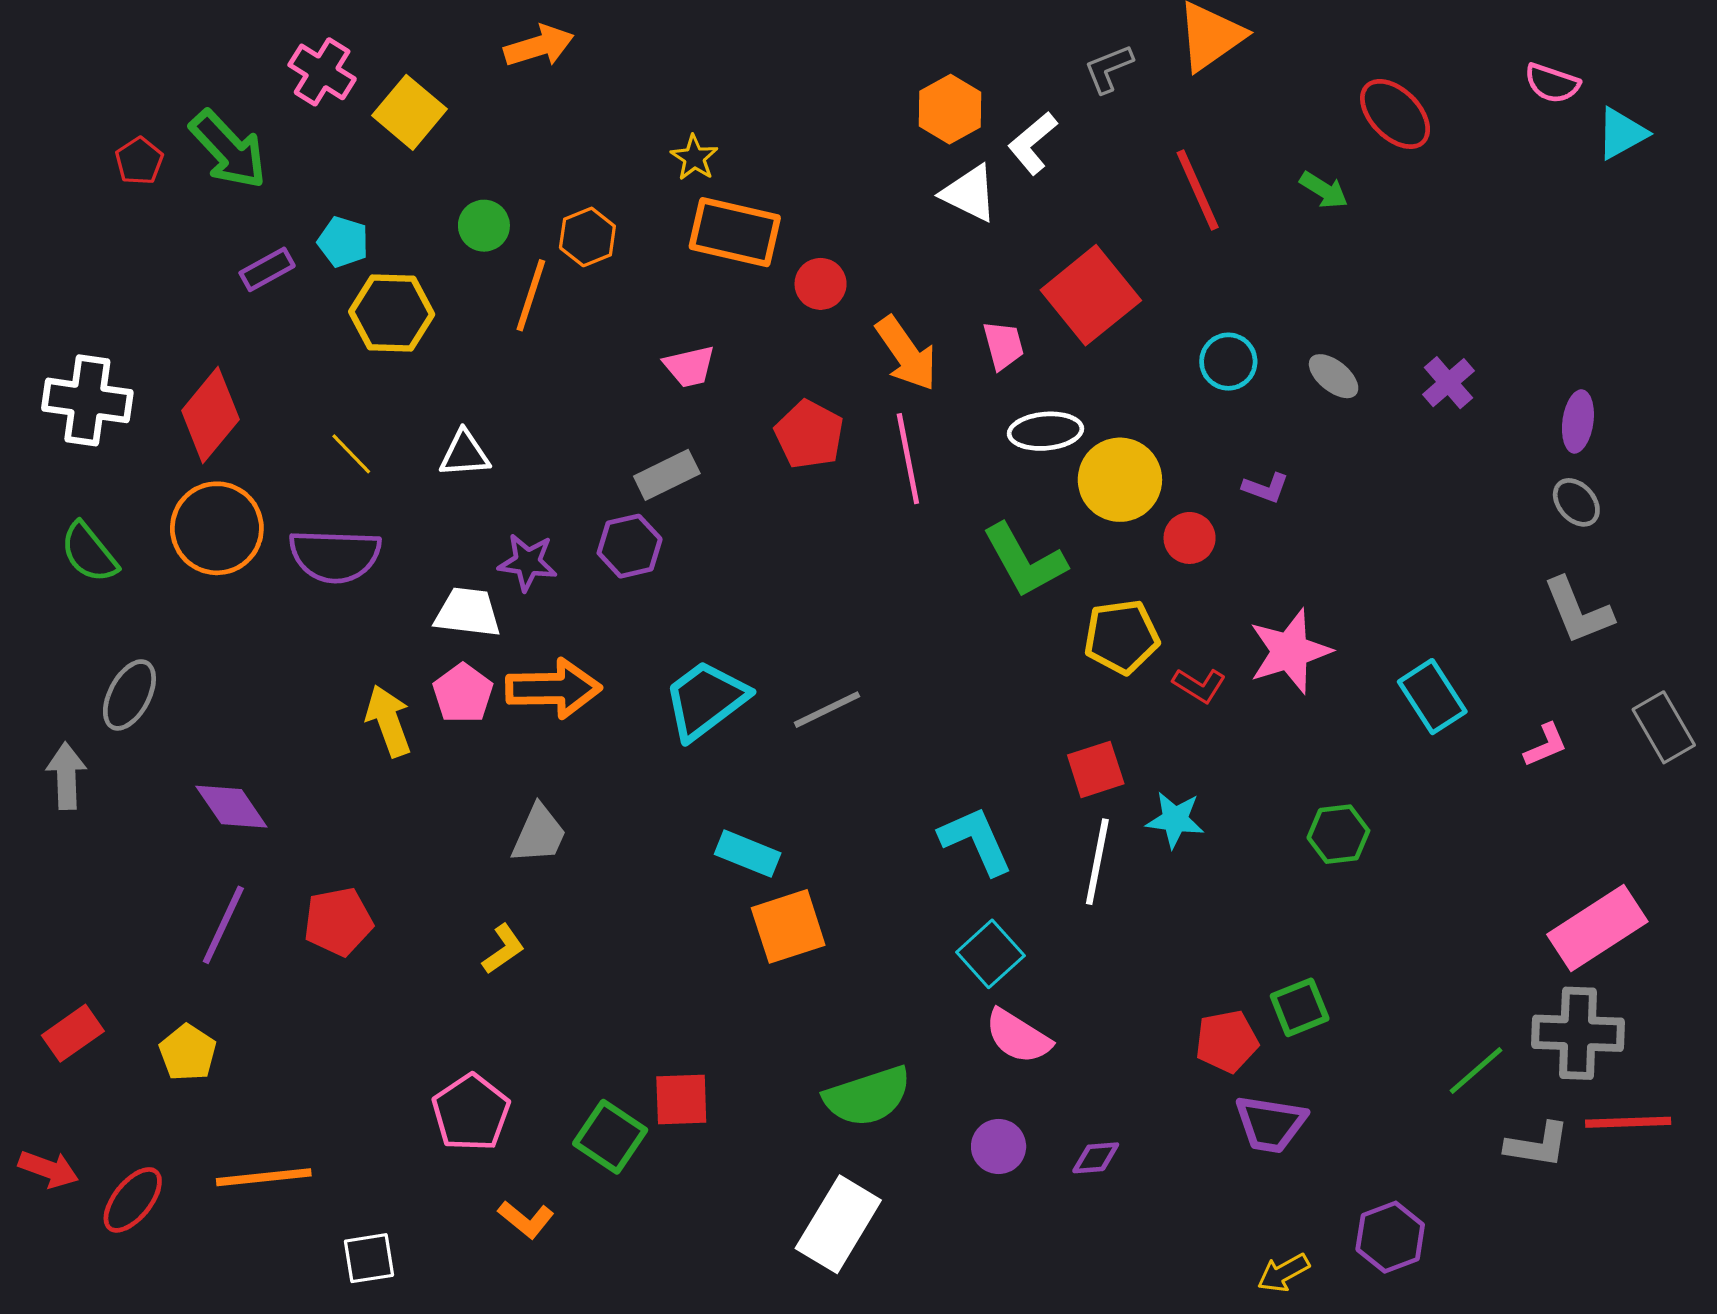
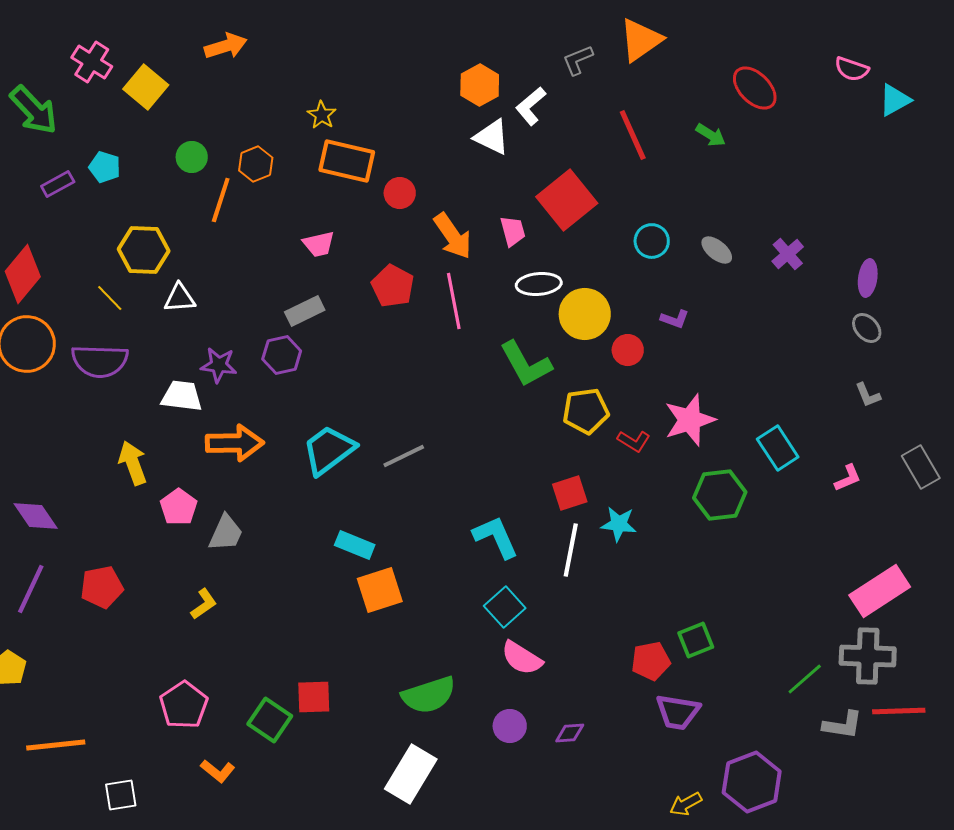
yellow hexagon: (392, 313) -> (144, 250), moved
gray L-shape: (1578, 611) -> (868, 395), size x0.6
pink pentagon: (463, 693) -> (179, 507), moved
green hexagon: (1338, 834) -> (720, 495), moved, size x1.4
purple hexagon: (1390, 1237) -> (752, 782), size x1.4

